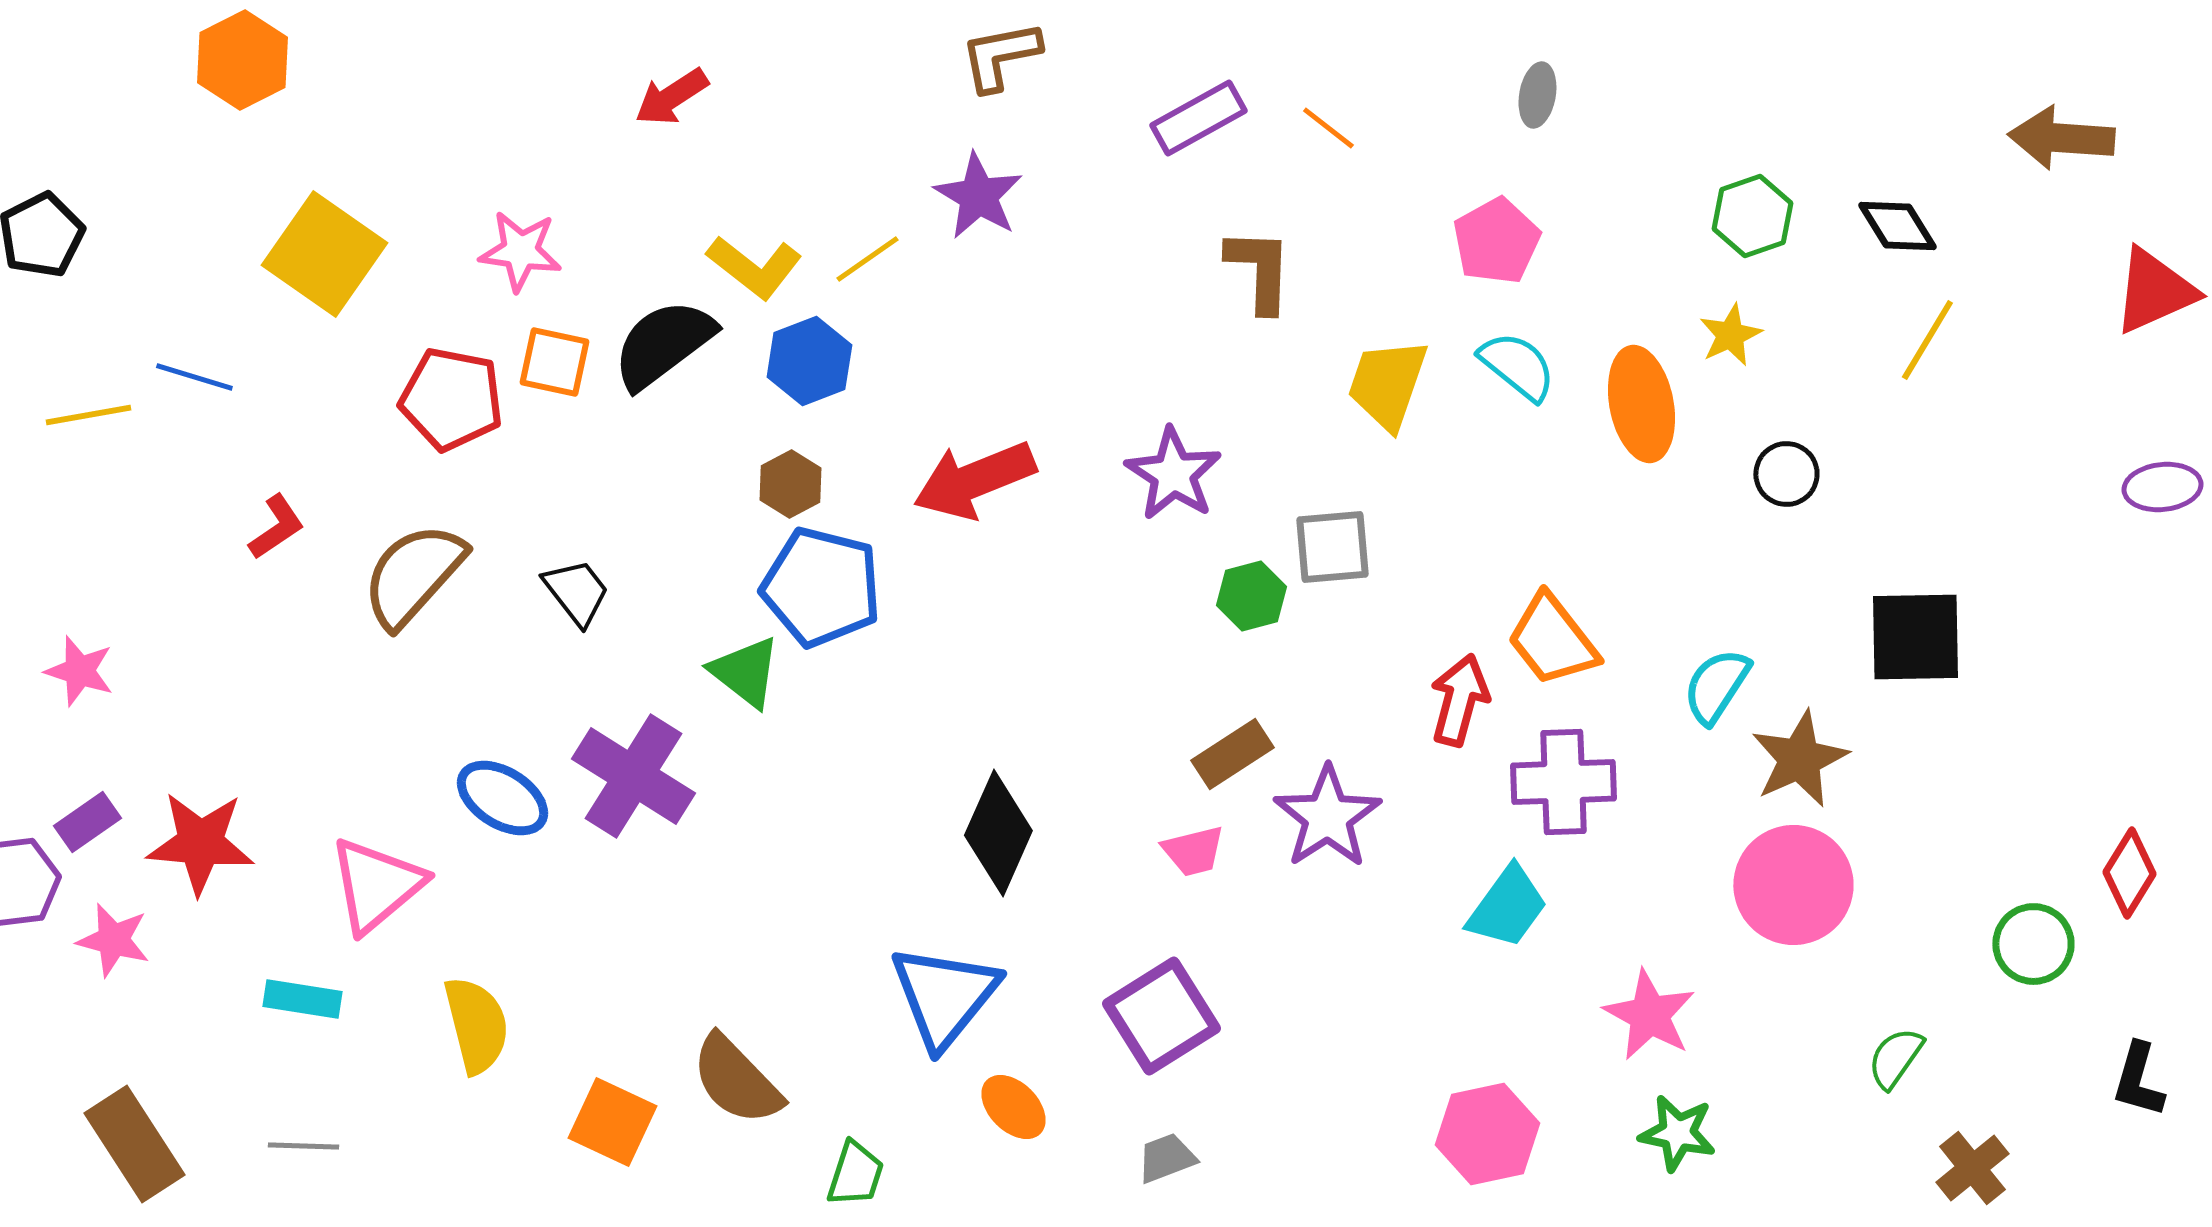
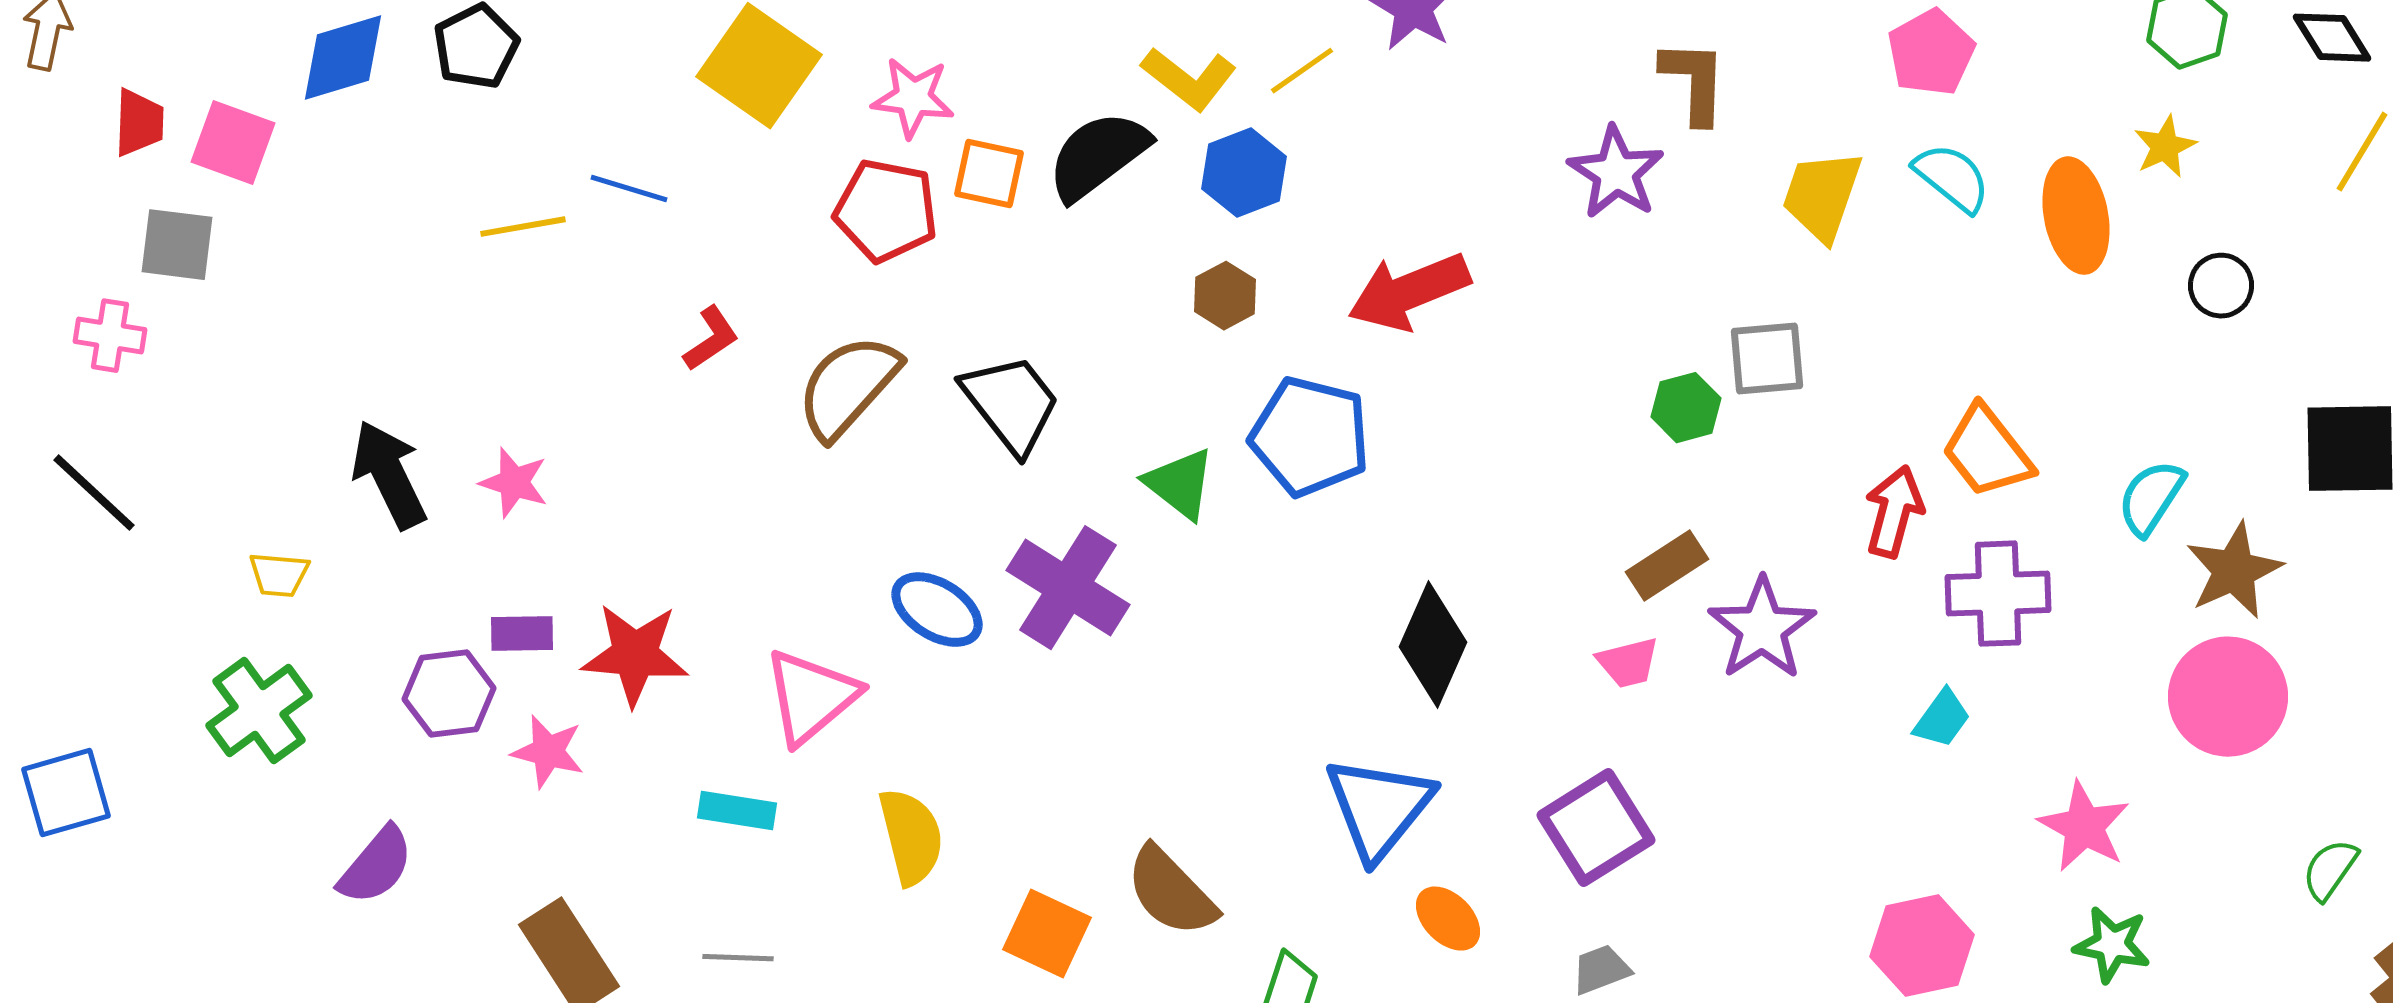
pink star: (520, 251) -> (913, 98), moved
purple star: (1173, 474) -> (1616, 173), moved
blue pentagon: (821, 587) -> (1310, 437), moved
black trapezoid: (576, 592) -> (1011, 404), size x1.5
purple rectangle: (87, 822) -> (522, 634), turned 34
cyan trapezoid: (1507, 907) -> (1942, 719), size x0.7

